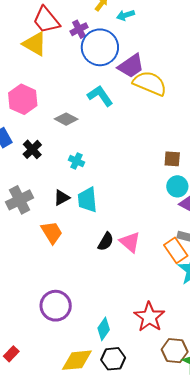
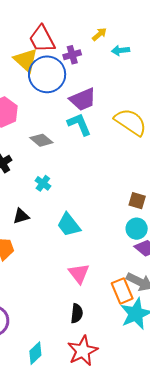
blue circle: (100, 47) -> (47, 74), moved
purple trapezoid: (131, 66) -> (83, 99), moved
cyan trapezoid: (87, 200) -> (69, 225), moved, turned -44
black semicircle: (106, 242) -> (77, 313), moved, turned -36

